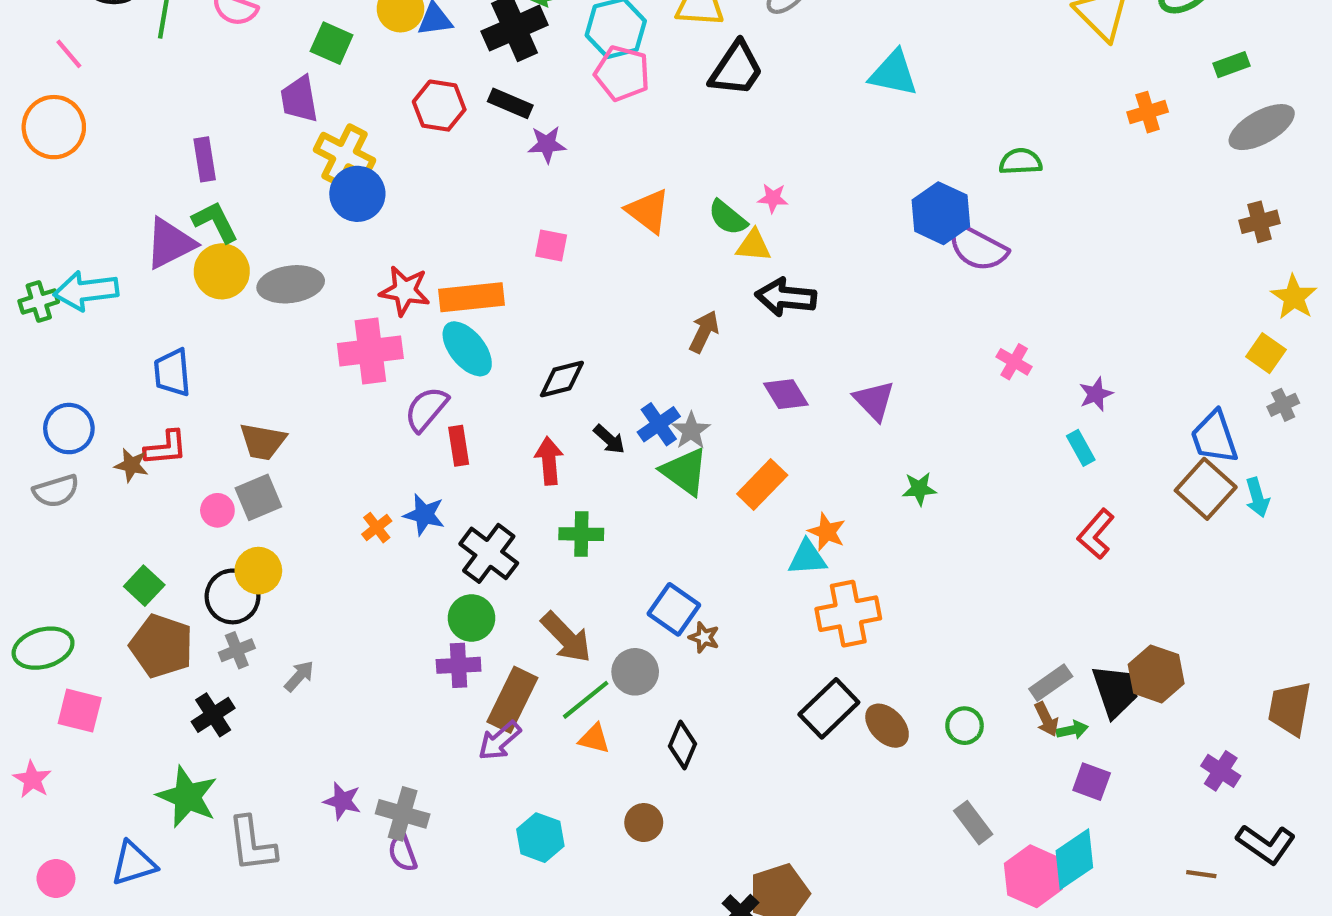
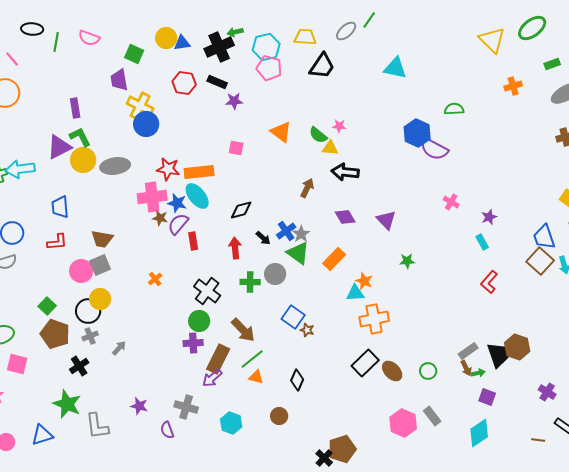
brown star: (131, 465) -> (160, 218), moved
pink circle: (217, 510) -> (81, 271), size x1.5
blue star: (424, 515) -> (177, 203), moved
gray circle: (635, 672) -> (275, 274), moved
gray cross: (403, 814) -> (186, 407), moved
pink hexagon: (1033, 876) -> (403, 423), moved

